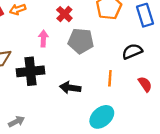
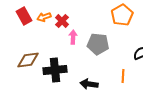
red cross: (64, 14) -> (62, 21), moved
pink arrow: (43, 39) -> (73, 37), moved

